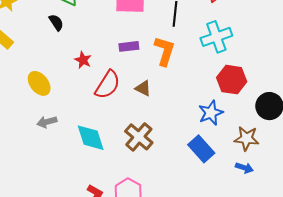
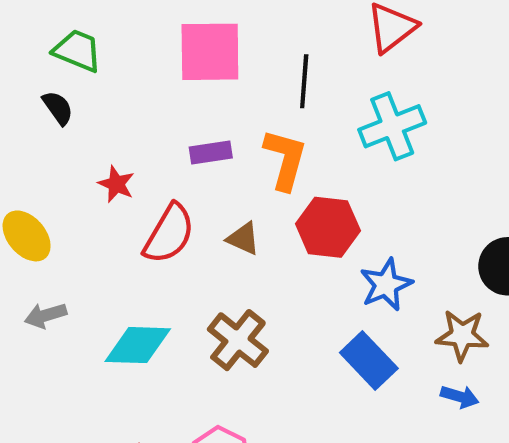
red hexagon: (232, 80) -> (328, 227), moved
cyan diamond: (91, 138) -> (138, 345), turned -68

